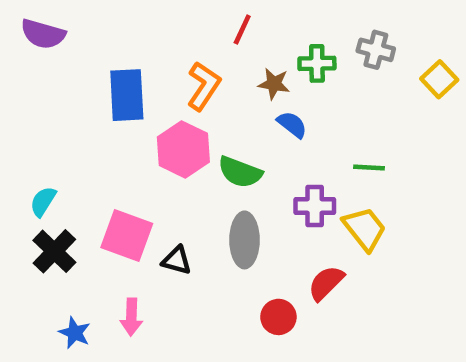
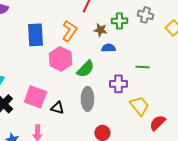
blue semicircle: (292, 125) -> (108, 48), turned -40
green semicircle: (240, 172) -> (85, 69), turned -66
yellow trapezoid: (364, 229) -> (139, 106), moved
red semicircle: (326, 283) -> (157, 123), moved

